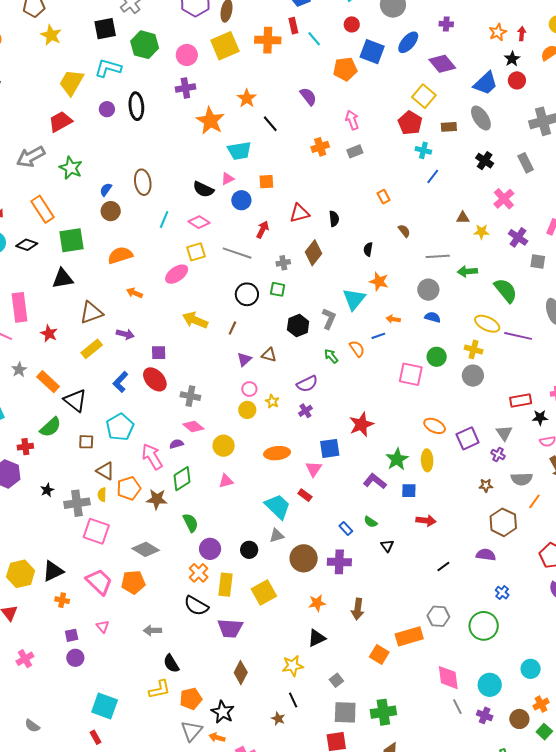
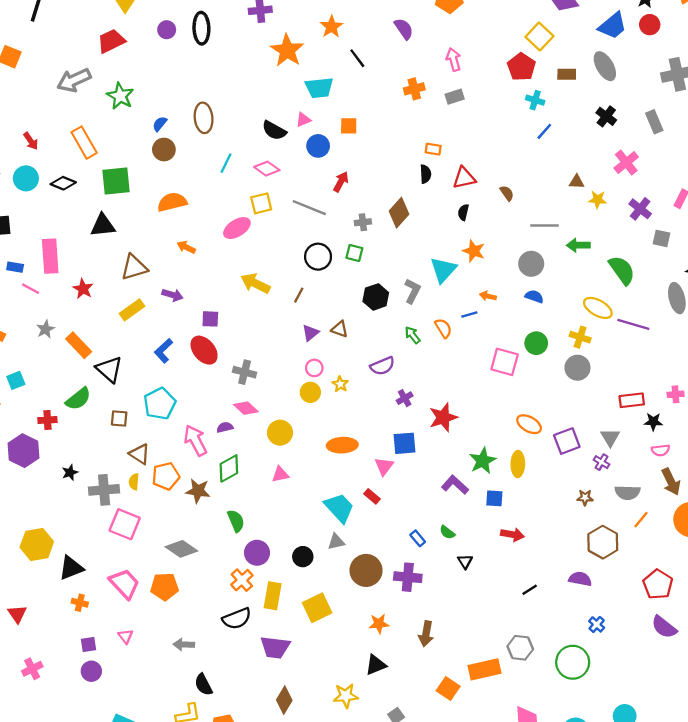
orange rectangle: (384, 197) -> (433, 149), moved, turned -56
red triangle: (299, 213) -> (464, 178), moved
purple cross: (305, 411) -> (405, 398), moved
yellow hexagon: (21, 574) -> (37, 544), moved
black semicircle: (196, 606) -> (237, 619), turned -55

